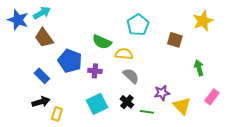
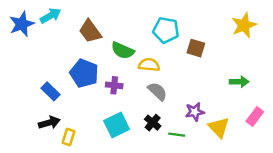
blue star: (18, 20) -> (22, 24), turned 30
cyan pentagon: (138, 25) -> (166, 30), turned -30
brown trapezoid: (44, 38) -> (90, 31), moved
brown square: (175, 40) -> (196, 48), moved
green arrow: (199, 68) -> (239, 82), turned 105

